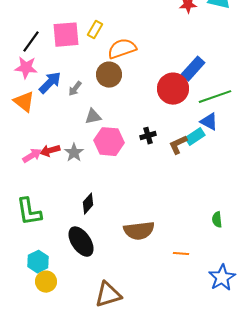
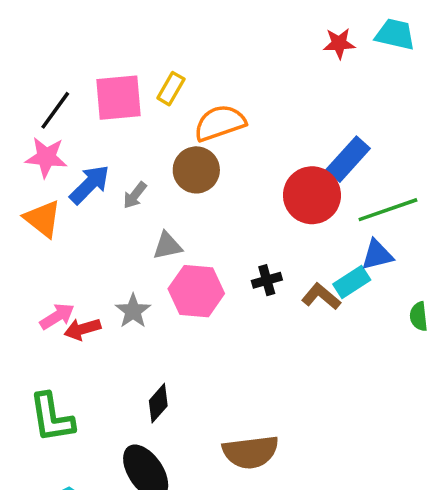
blue triangle: (209, 122) -> (377, 255), turned -42
brown L-shape: (178, 145) -> (321, 296), turned 65
red arrow: (50, 151) -> (82, 329), moved
green semicircle: (217, 220) -> (419, 316), moved

